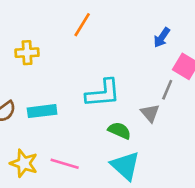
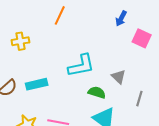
gray line: (167, 90) -> (139, 99), moved

